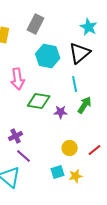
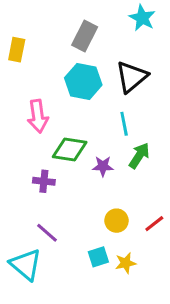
gray rectangle: (36, 24) -> (85, 36), moved
cyan star: (89, 27) -> (142, 18), moved
purple cross: (16, 136) -> (44, 181), moved, turned 32

